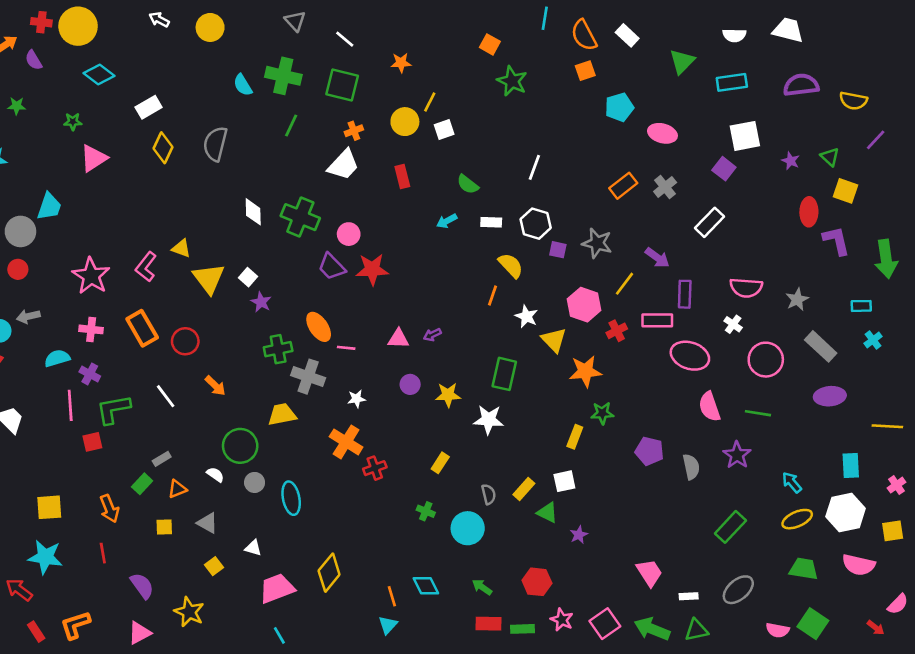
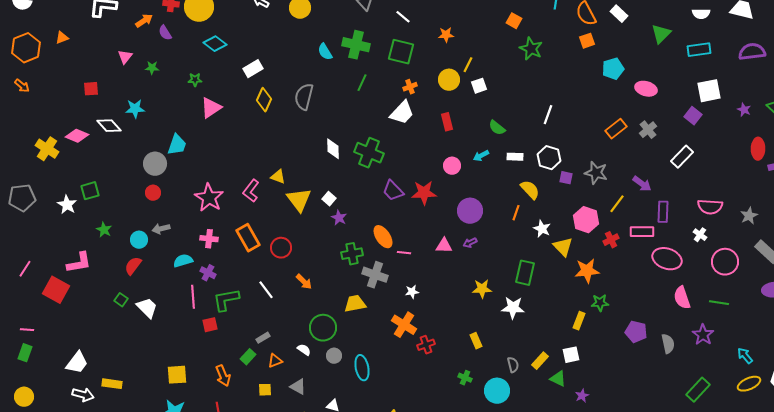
pink circle: (349, 234) -> (452, 166), moved
purple circle: (410, 384) -> (470, 211), moved, size x1.6
yellow rectangle: (440, 463) -> (476, 341), turned -56

